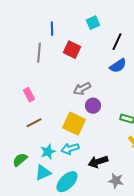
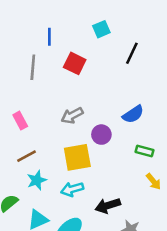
blue semicircle: (118, 66) -> (133, 114), moved
gray arrow: (82, 89) -> (72, 116), moved
yellow square: (74, 124) -> (77, 157), turned -35
cyan star: (48, 152) -> (37, 180), moved

